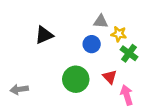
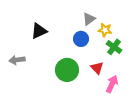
gray triangle: (101, 21) -> (89, 19), turned -40
gray arrow: (19, 89) -> (17, 60), moved
pink arrow: (127, 95) -> (112, 84), turned 42

